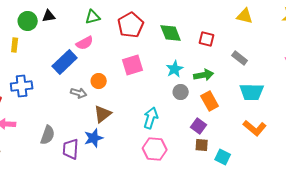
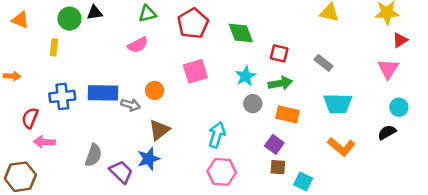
red square: (207, 39) -> (279, 53), moved
blue rectangle: (65, 62) -> (103, 93), moved, turned 45
orange rectangle: (210, 101) -> (287, 114), turned -48
purple trapezoid: (71, 149) -> (121, 172), turned 130

